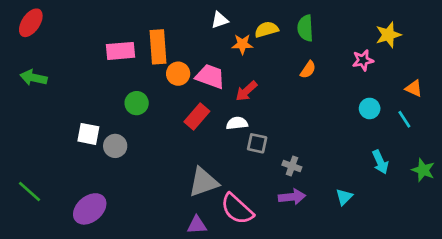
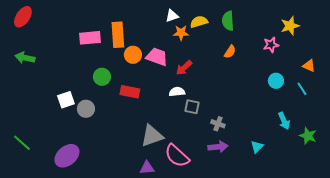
white triangle: (220, 20) -> (172, 16), moved
red rectangle: (197, 117) -> (130, 92), moved, turned 60
white square: (88, 134) -> (66, 100), turned -30
green star: (423, 170) -> (308, 136), moved

